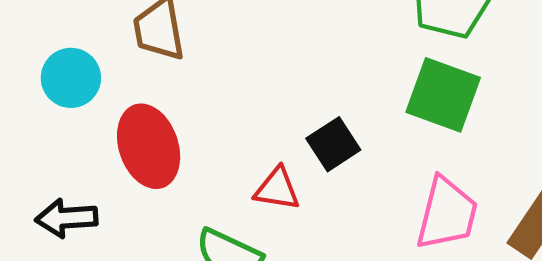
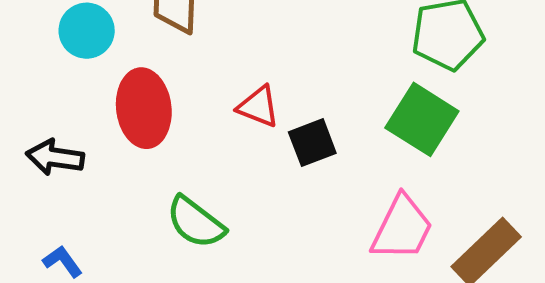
red triangle: (277, 189) -> (258, 107), moved

